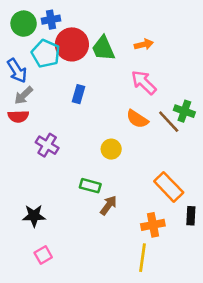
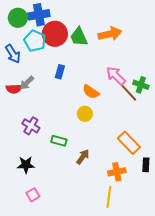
blue cross: (51, 20) -> (39, 15), size x1.5
orange arrow: (144, 44) -> (110, 34), size x1.6
pink arrow: (144, 82) -> (116, 76), moved
gray arrow: (24, 95) -> (27, 83), moved
orange semicircle: (137, 119) -> (91, 92), moved
purple cross: (47, 145) -> (31, 126), moved
green rectangle: (90, 186) -> (59, 141), moved

